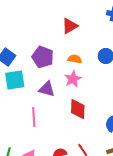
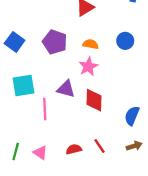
cyan square: (15, 80) -> (23, 86), moved
purple triangle: (47, 89) -> (66, 89), moved

